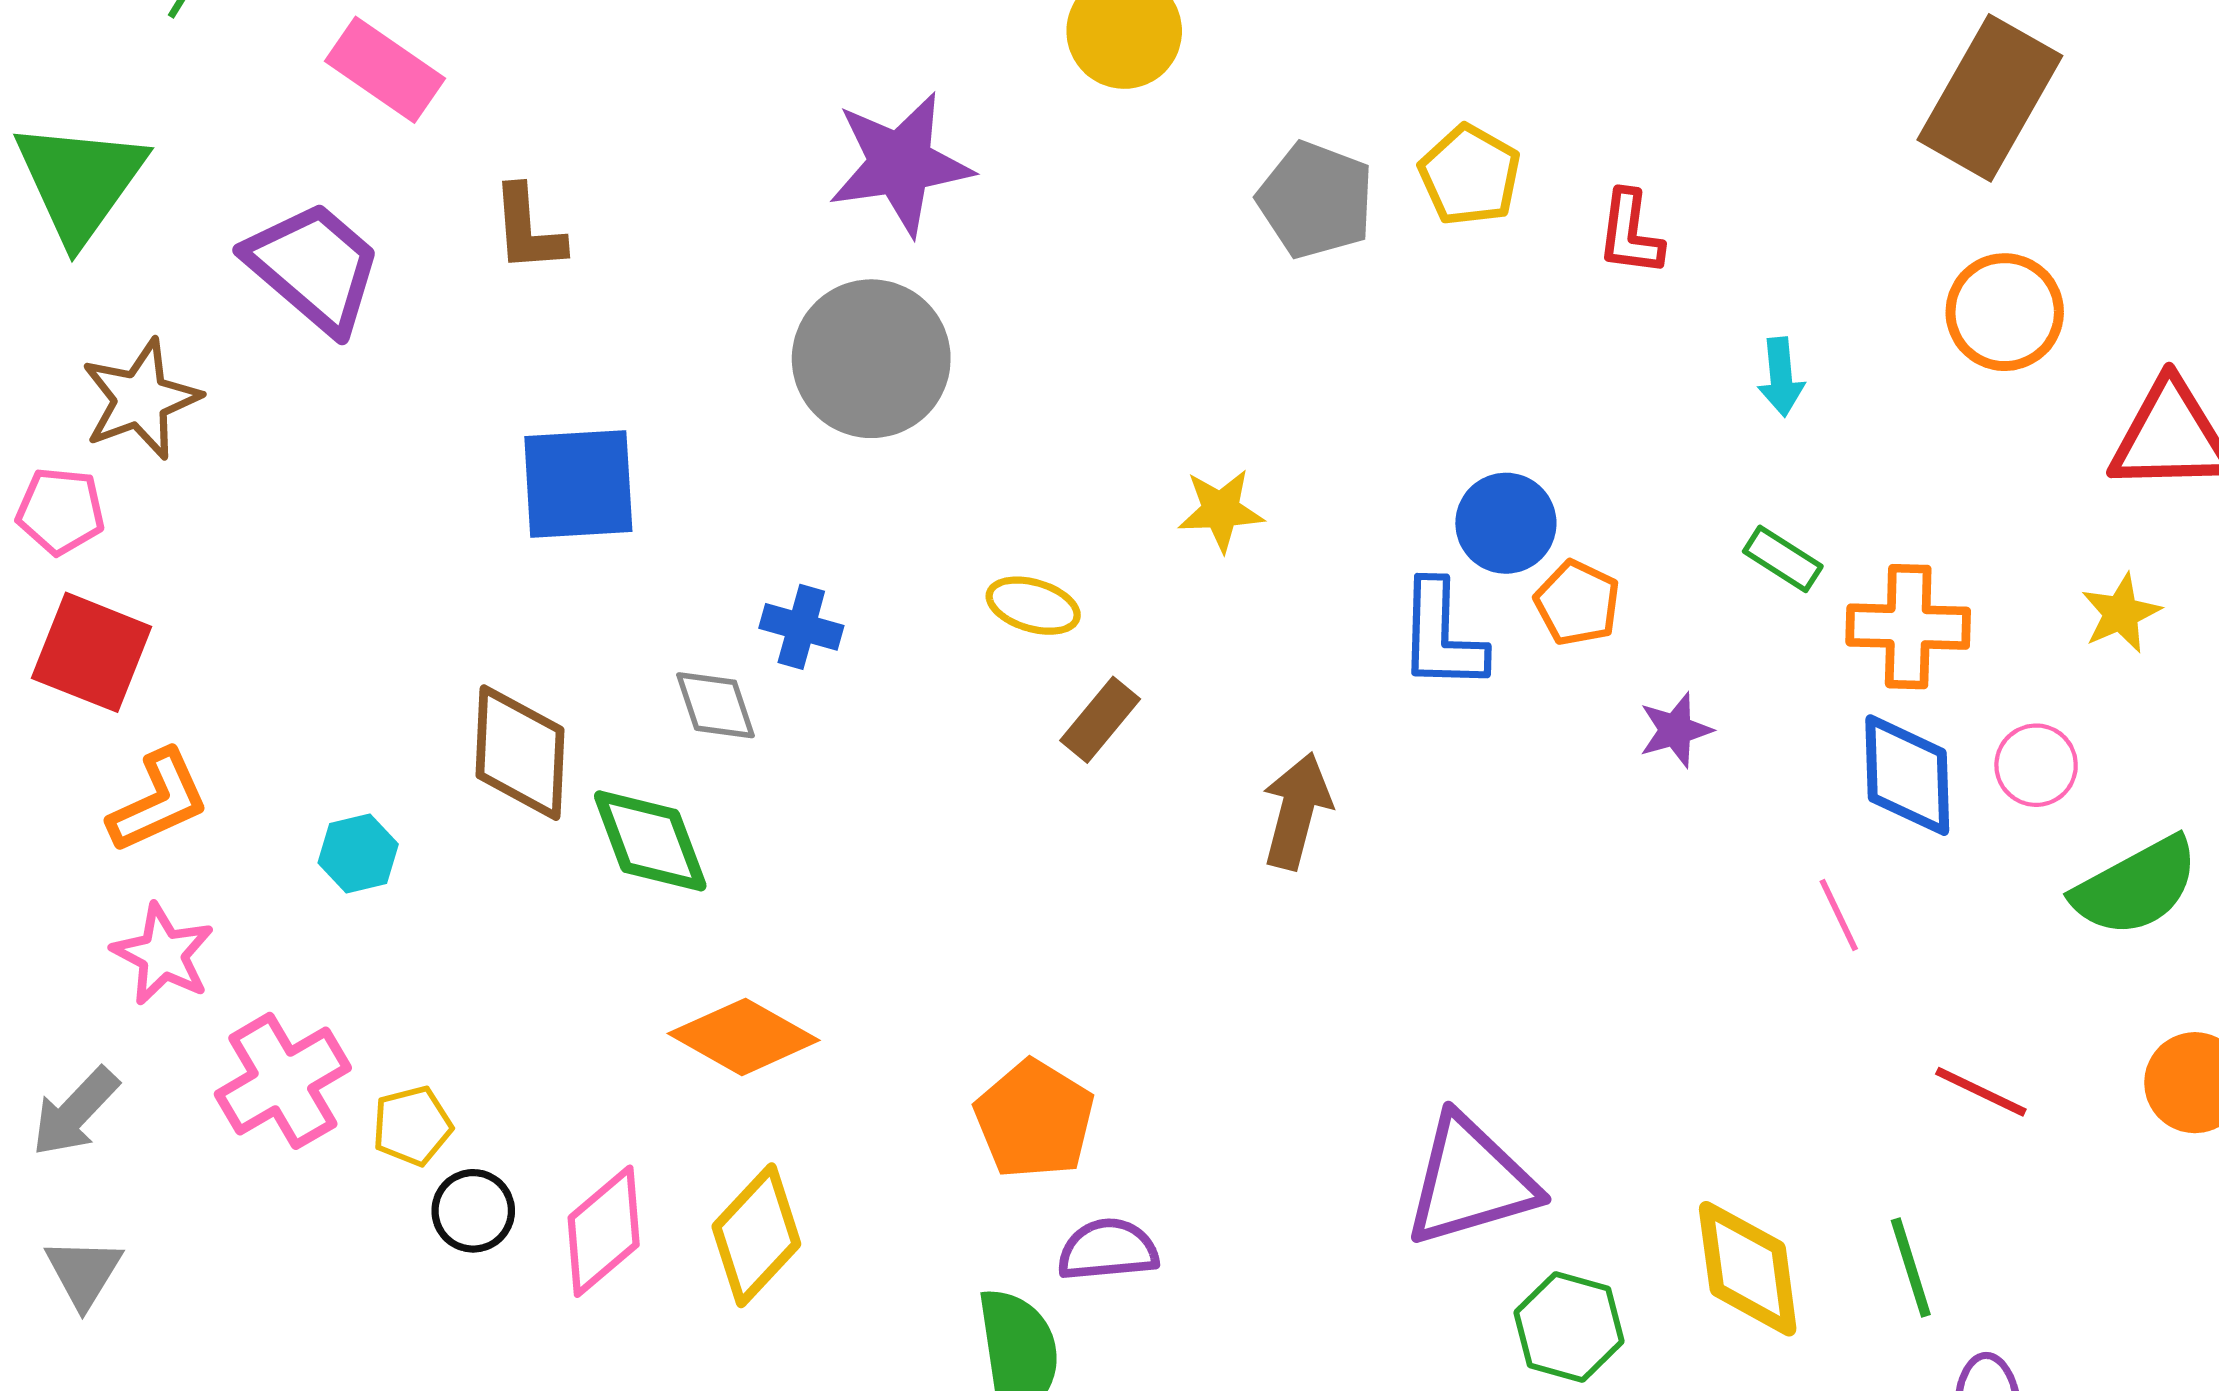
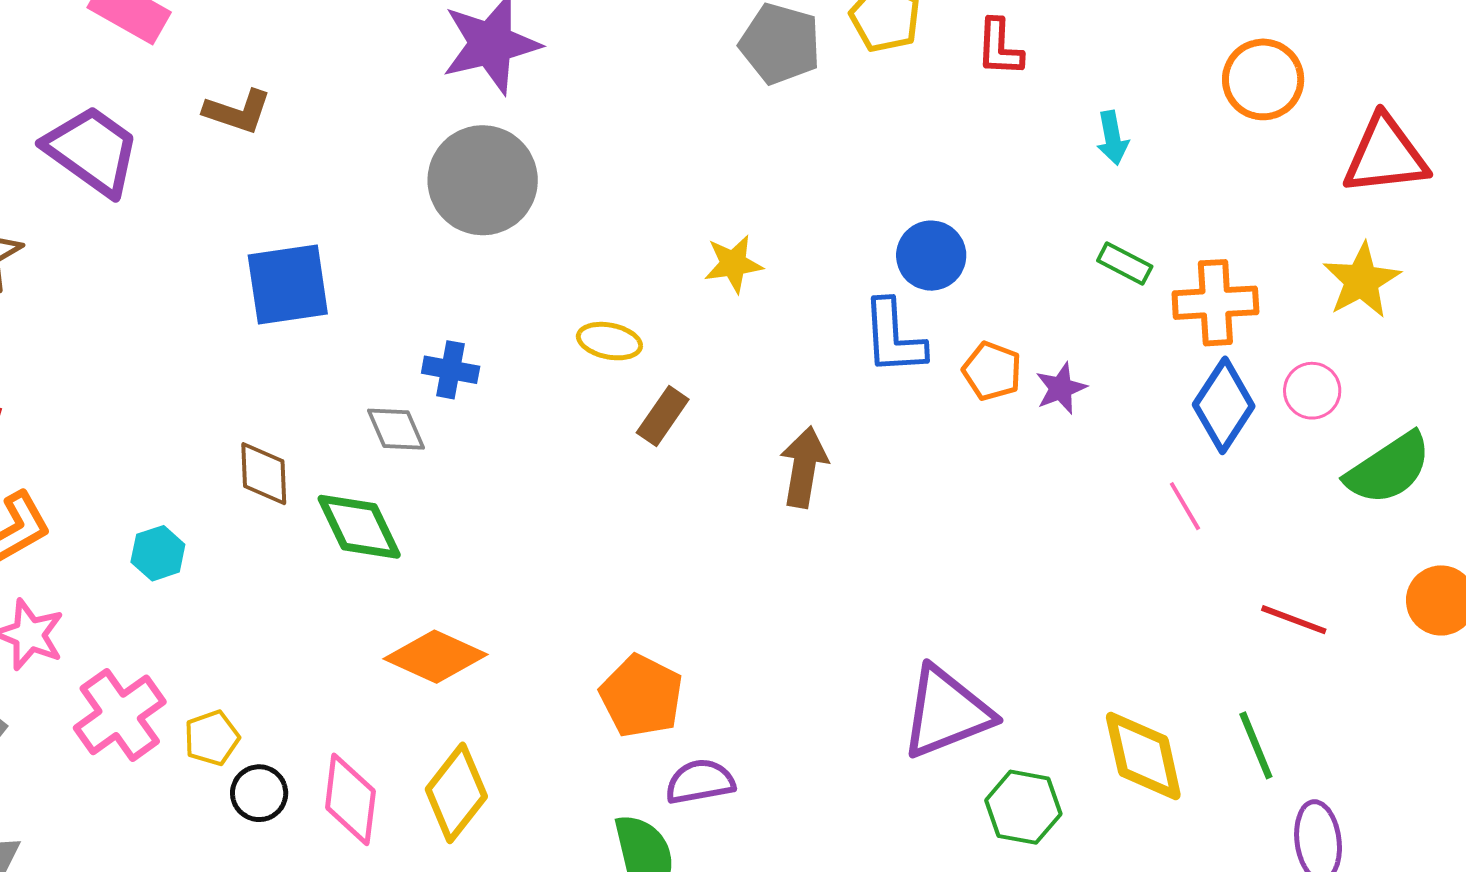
brown L-shape: (528, 229) -> (238, 111), turned -62
orange pentagon: (1577, 603) -> (992, 371), moved
yellow star: (2121, 613) -> (1362, 281), size x1.4
brown diamond: (520, 753) -> (264, 474), size x0.7
blue diamond: (1907, 775) -> (1224, 405), turned 40
pink diamond: (604, 1231) -> (350, 799), turned -38

